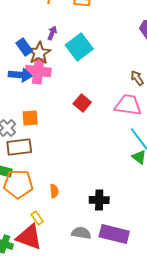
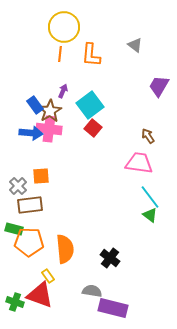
red square: (82, 103) -> (93, 128), moved
orange semicircle: (54, 191) -> (65, 249), size x2.0
black cross: (99, 200) -> (110, 258), turned 36
purple rectangle: (114, 234) -> (113, 308), moved

